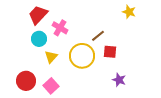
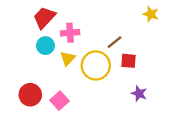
pink cross: (60, 28) -> (70, 33), turned -35
yellow triangle: (51, 57) -> (68, 58), moved

